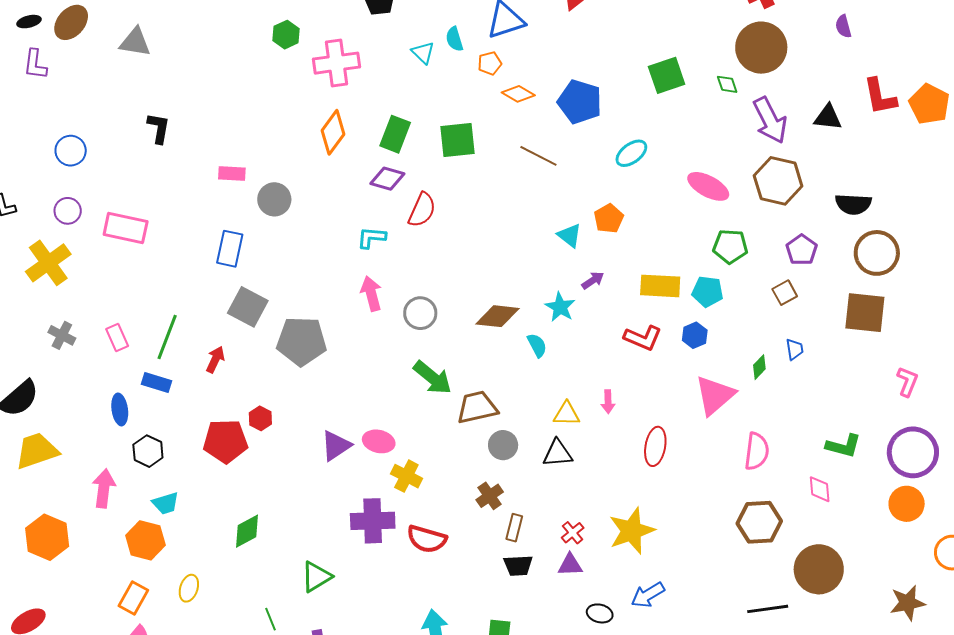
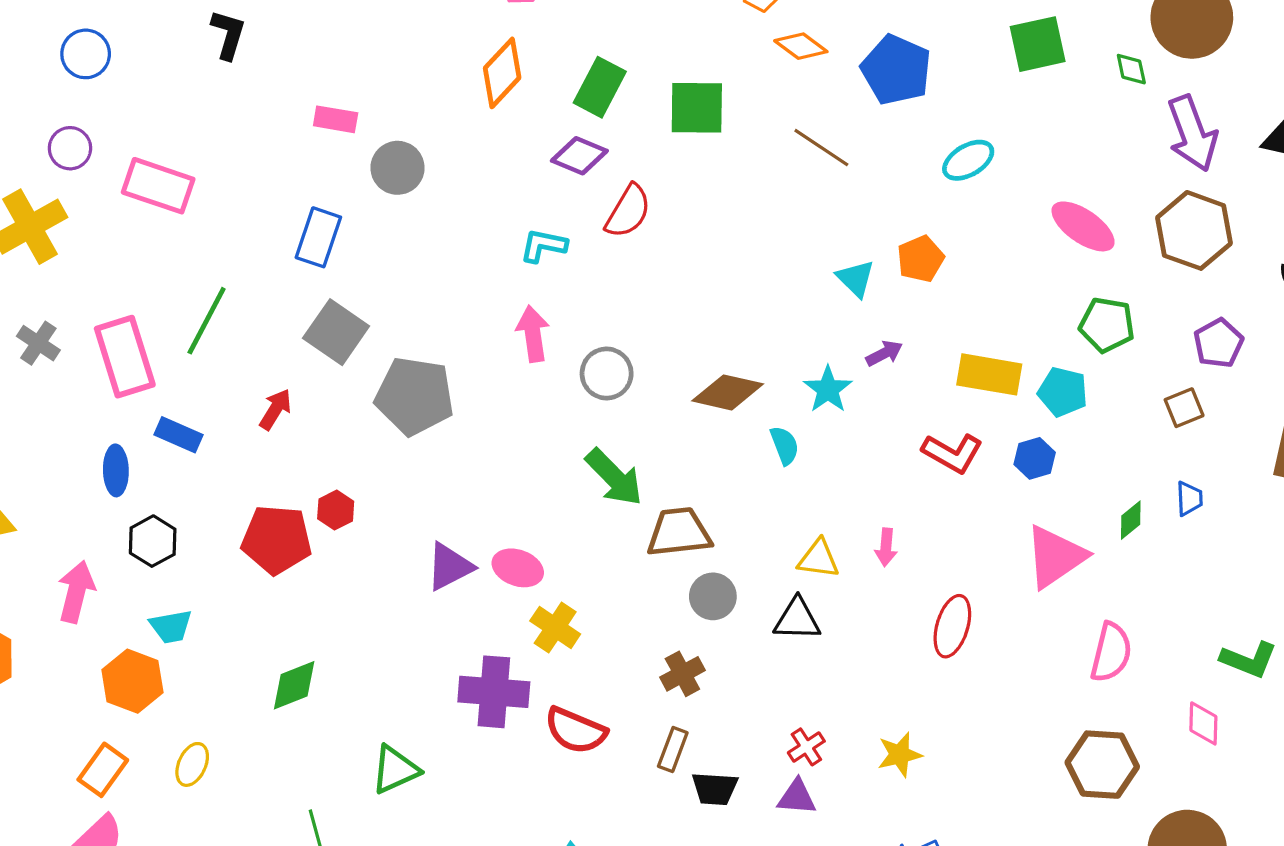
green line: (167, 337) -> (207, 321), moved
pink rectangle: (117, 338) -> (125, 357), size x1.8
brown rectangle: (514, 528) -> (673, 749), moved
yellow star: (632, 531) -> (900, 755), size x0.6

